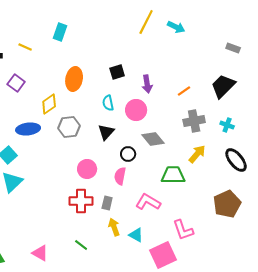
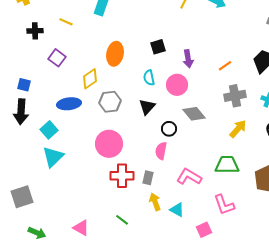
pink circle: (87, 169) -> (109, 144), moved, size x1.4
green trapezoid: (173, 175) -> (227, 165), moved
pink square: (163, 255) -> (204, 230), size x0.6

